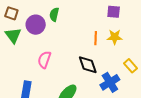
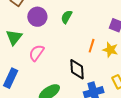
green semicircle: (54, 14) -> (67, 17), moved
green triangle: (13, 35) -> (14, 37), moved

